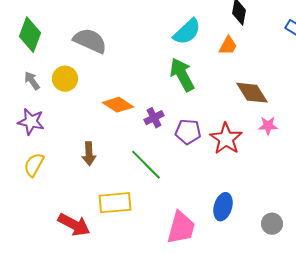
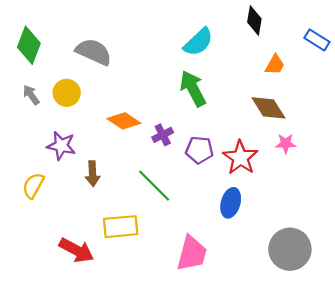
orange trapezoid: (228, 46) -> (275, 65), moved
purple star: (31, 122) -> (61, 146), moved
blue ellipse: (223, 207) -> (231, 203), moved
gray circle: (272, 224) -> (290, 249), size x1.8

